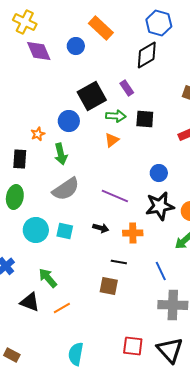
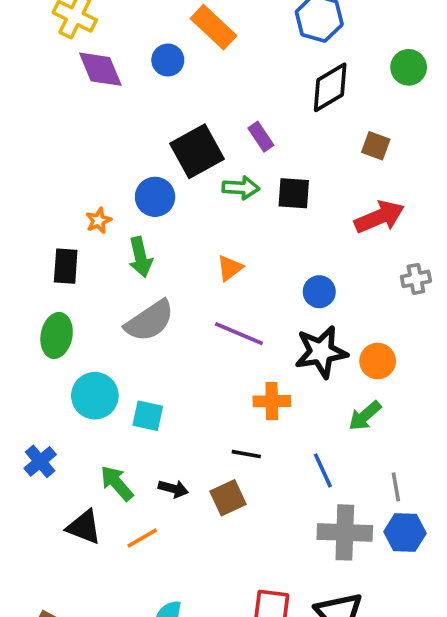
black diamond: (147, 55) -> (330, 87), moved
orange triangle: (112, 140) -> (230, 268), moved
black arrow: (101, 228) -> (173, 489), moved
cyan square: (65, 231) -> (148, 416), moved
brown square: (109, 286) -> (228, 498), turned -36

